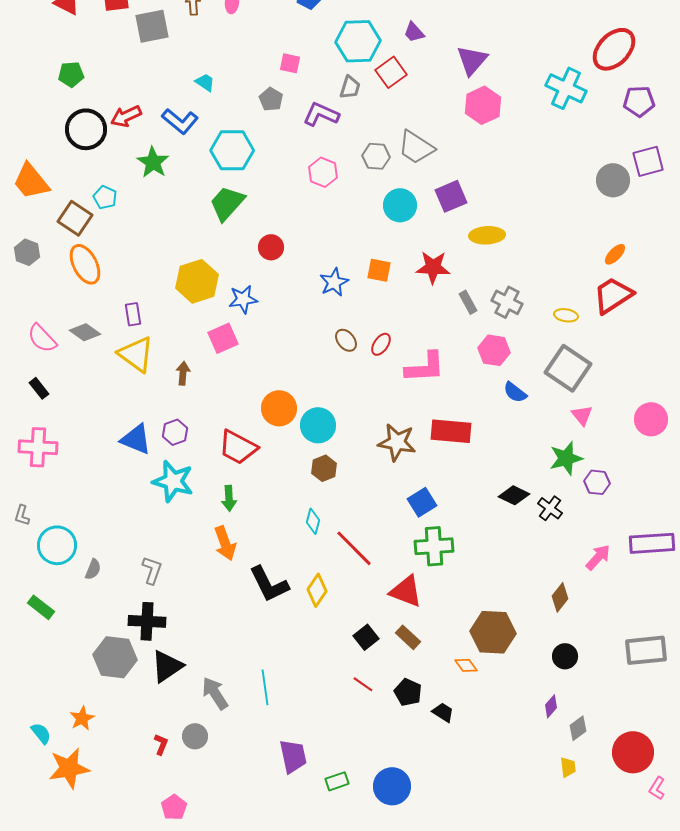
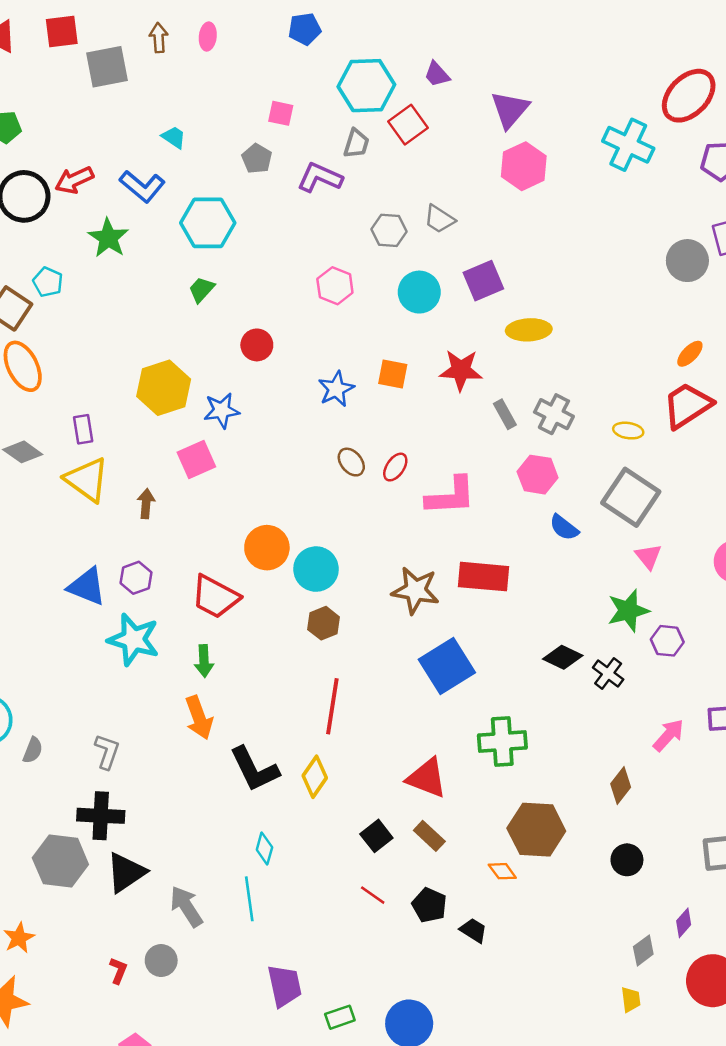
gray trapezoid: (416, 147) -> (439, 219), size x0.7
pink hexagon: (323, 172) -> (335, 286), moved
green trapezoid: (227, 203) -> (201, 290), size x0.6
blue square: (422, 502) -> (447, 666), size x1.5
cyan diamond: (313, 521) -> (264, 849), moved
green cross: (434, 546) -> (502, 741), moved
red line: (354, 548) -> (332, 706), moved, turned 54
purple diamond: (551, 706) -> (684, 923), moved

